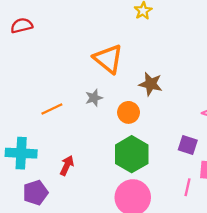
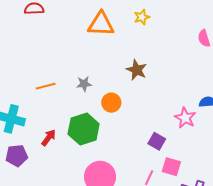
orange triangle: (108, 59) -> (101, 24), moved, turned -48
brown star: (151, 84) -> (137, 70), moved
green hexagon: (132, 154) -> (84, 129), moved

